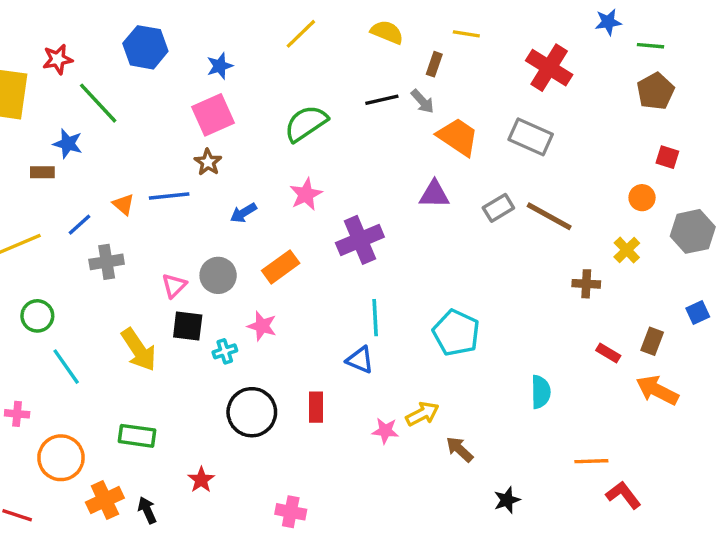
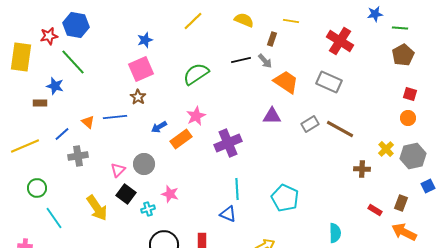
blue hexagon: (145, 47) -> (76, 25), moved
orange circle: (642, 198) -> (408, 118), moved
gray hexagon: (693, 231) -> (413, 156), moved
orange rectangle: (281, 267) -> (181, 139), moved
black square: (188, 326) -> (126, 194), turned 30

